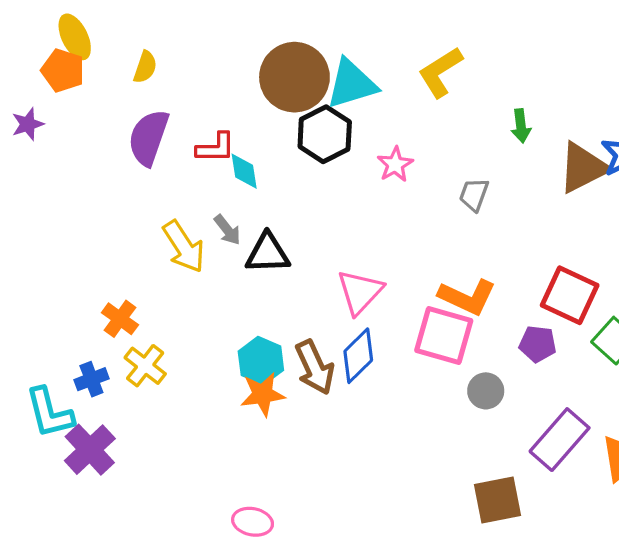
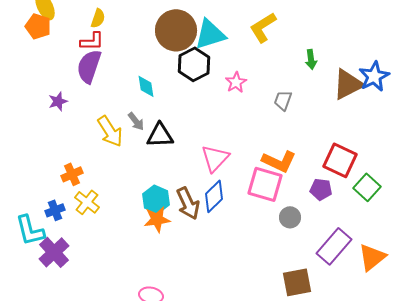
yellow semicircle: (145, 67) -> (98, 18), moved
purple star: (28, 124) -> (58, 101), moved
red L-shape: (216, 148) -> (92, 41), moved
orange cross: (120, 319) -> (72, 174), turned 30

